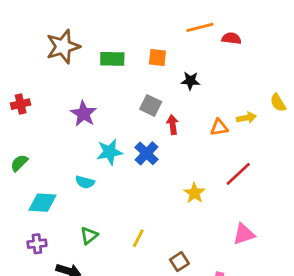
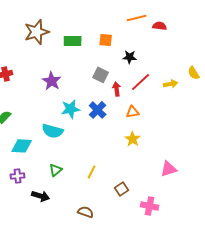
orange triangle: (219, 127) -> (133, 112), moved
red line: (238, 174) -> (141, 82), moved
cyan semicircle: (85, 182) -> (53, 131), size x1.5

